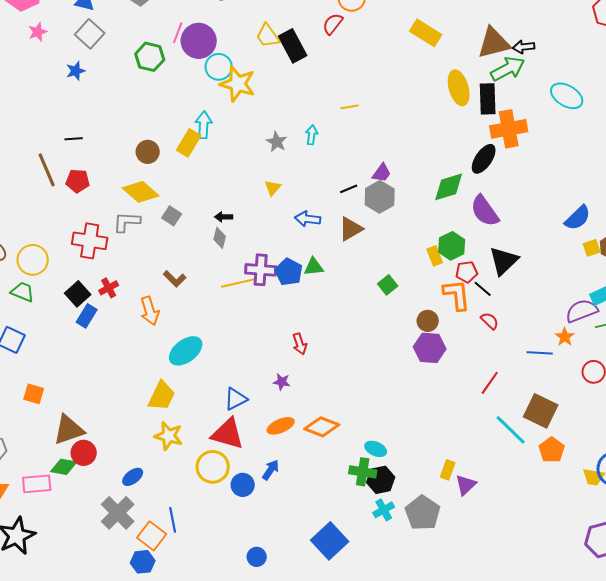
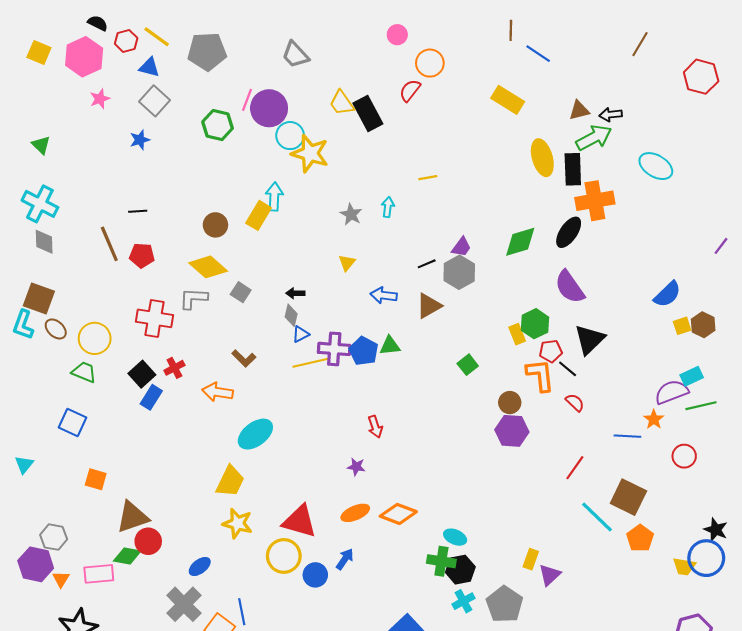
brown triangle: (494, 43) -> (579, 110), size x0.6
green diamond: (449, 187) -> (520, 242), moved
orange arrow: (150, 311) -> (218, 392), turned 116
blue triangle: (236, 399) -> (301, 334), moved, size x0.7

